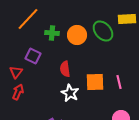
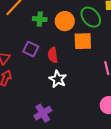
purple square: (33, 56) -> (31, 49), moved
orange square: (95, 82) -> (83, 41), moved

